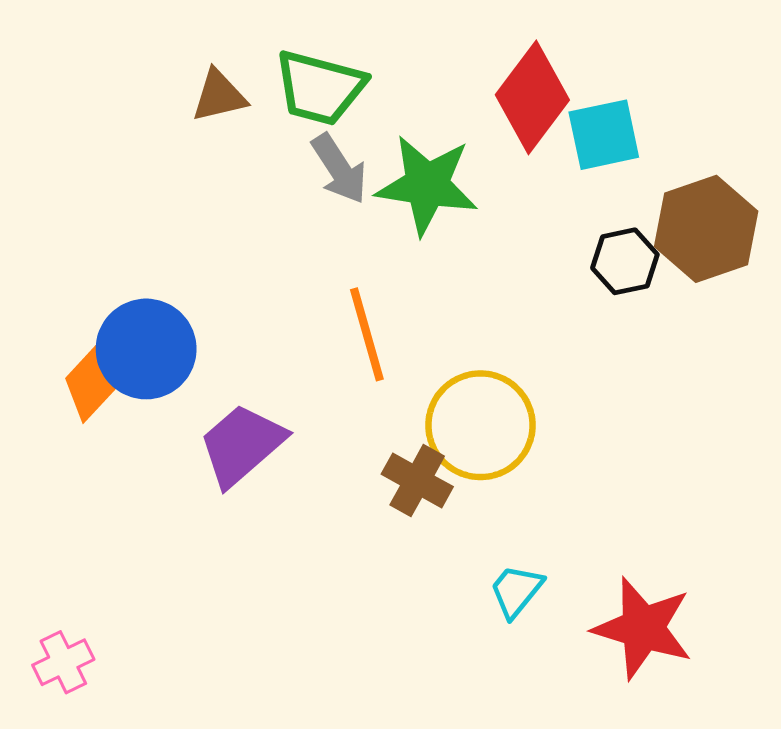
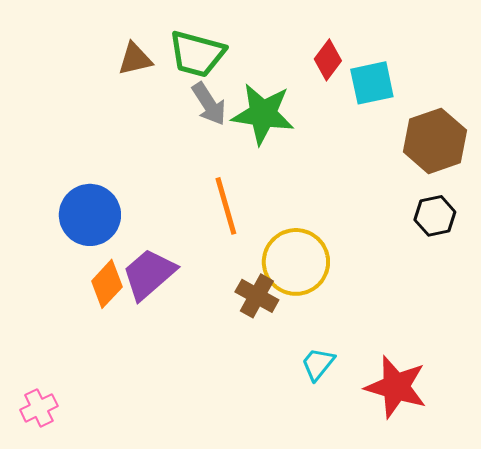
red diamond: (532, 97) -> (328, 60), size x0.6
black hexagon: (625, 261) -> (435, 216), moved
orange diamond: (91, 383) -> (107, 284), moved

